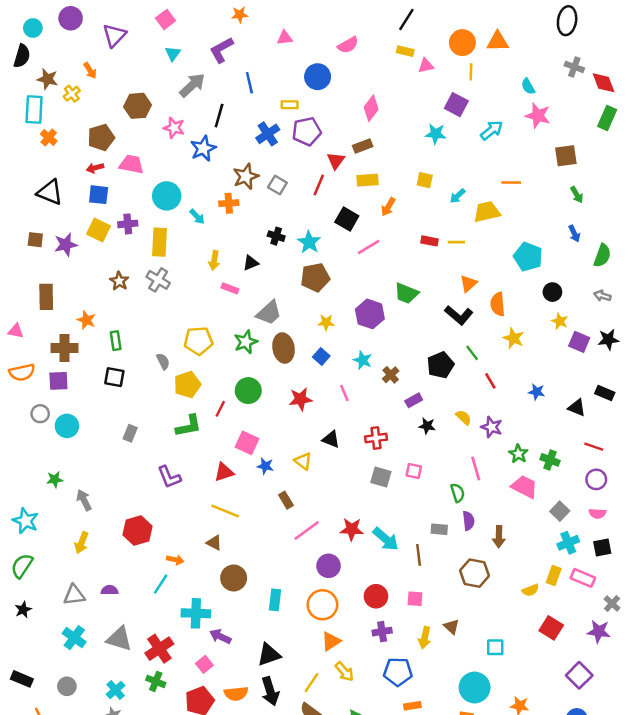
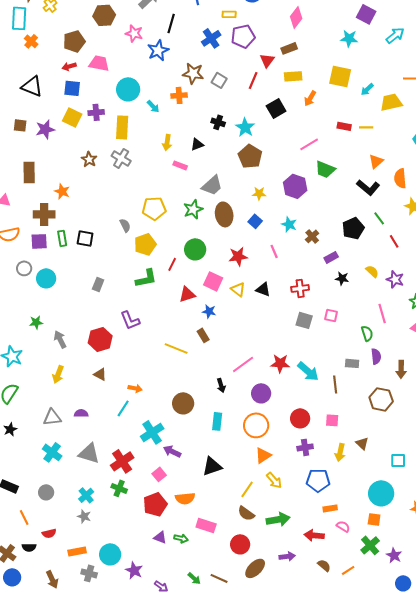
brown star: (246, 176) -> (193, 73), turned 30
yellow square: (425, 180) -> (340, 76), size x1.6
black square: (347, 219) -> (276, 108), turned 30
pink line: (369, 247) -> (309, 144), moved
brown pentagon: (315, 277) -> (250, 156), turned -30
green rectangle: (116, 341) -> (62, 238), moved
pink square: (247, 443) -> (213, 281), moved
yellow triangle: (303, 461) -> (238, 289), moved
red triangle: (224, 472) -> (187, 294), moved
brown rectangle: (286, 500) -> (203, 335), moved
red hexagon: (138, 531) -> (100, 339), moved
brown triangle: (214, 543) -> (100, 374), moved
cyan cross: (196, 613) -> (152, 432), turned -35
black arrow: (270, 691) -> (221, 385), moved, size x0.6

